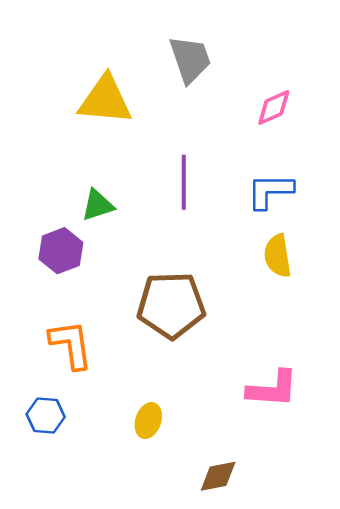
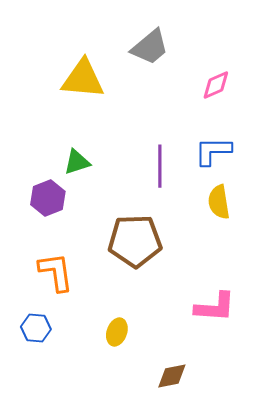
gray trapezoid: (190, 59) -> (150, 47), turned 69
purple line: (184, 182) -> (160, 166), moved

